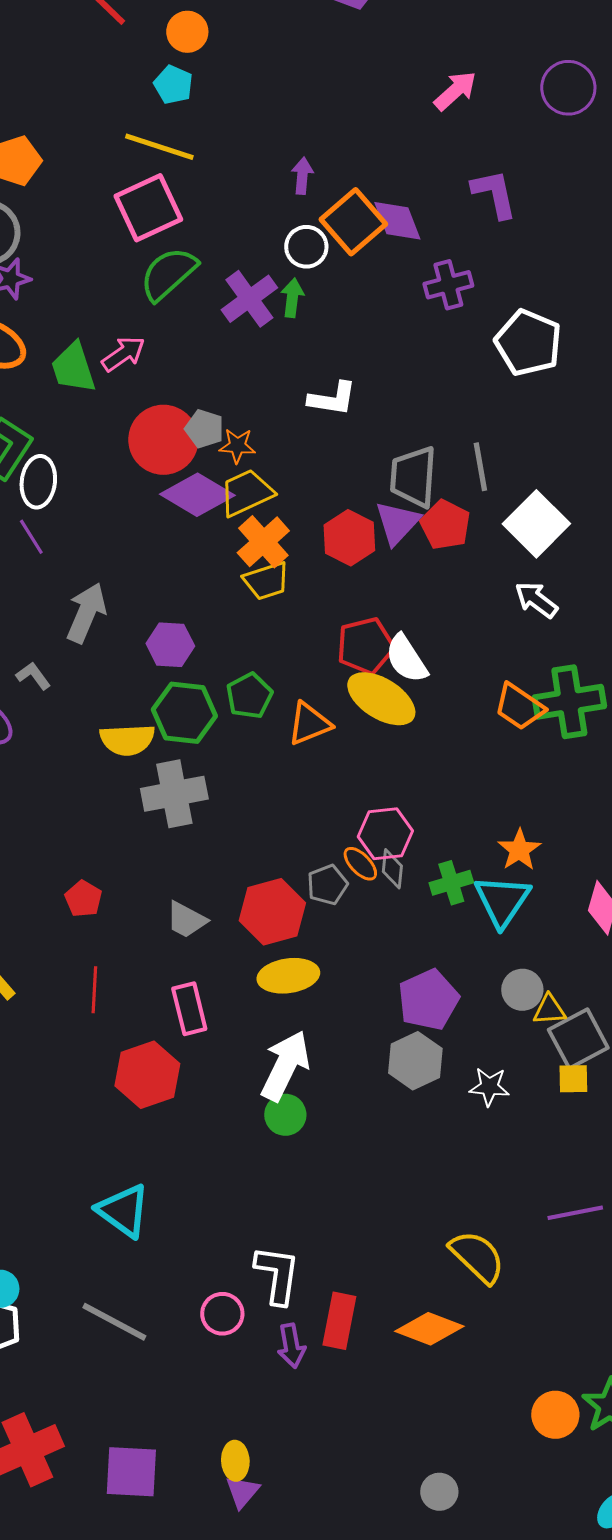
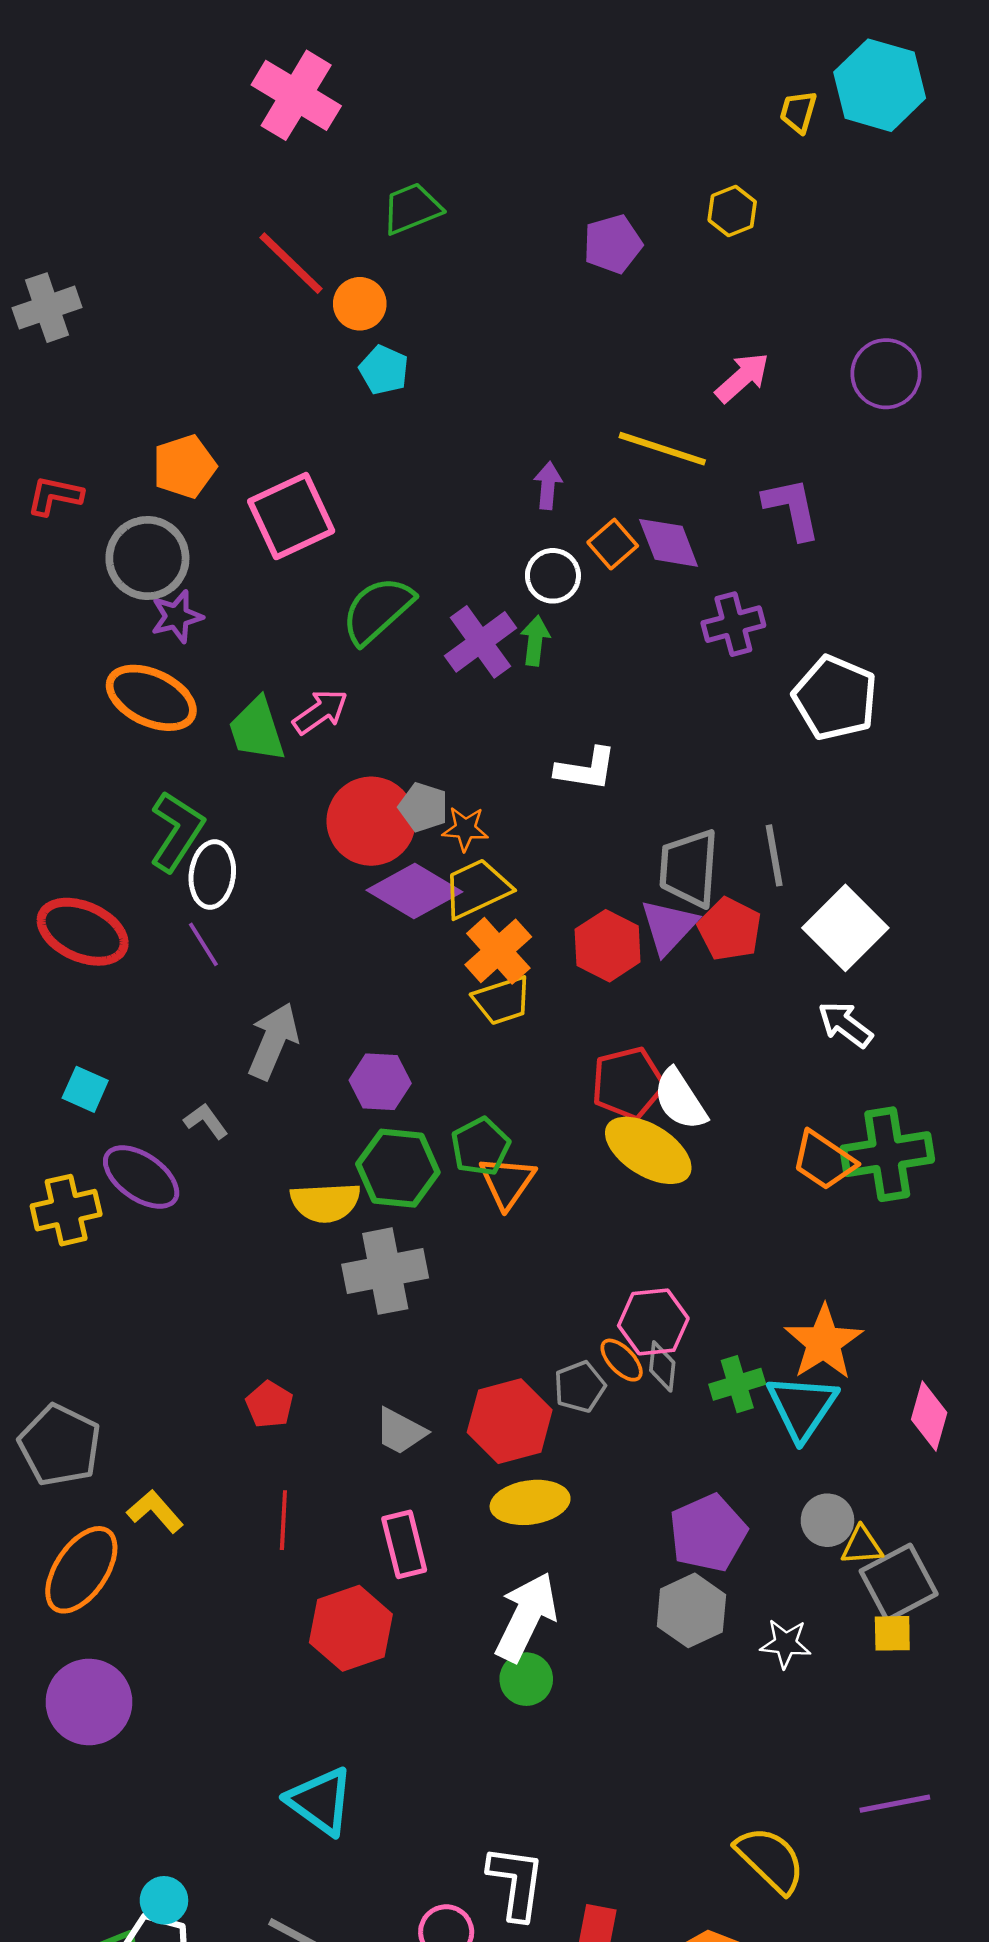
orange circle: (187, 32) -> (360, 304), moved
yellow line: (159, 147) -> (662, 449), moved
pink square: (148, 208) -> (291, 516), moved
orange square: (353, 222) -> (613, 544), size x0.6
orange triangle: (309, 724) -> (507, 1182), moved, turned -33
orange star: (519, 850) -> (824, 1342), size x1.4

